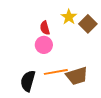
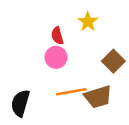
brown square: (88, 24) -> (113, 61), moved
black semicircle: (28, 81) -> (20, 103), moved

